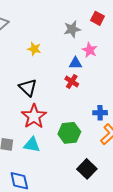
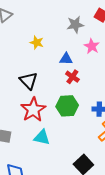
blue triangle: (75, 63) -> (66, 59), moved
green hexagon: (69, 133) -> (67, 106), moved
cyan triangle: (32, 145) -> (42, 137), moved

